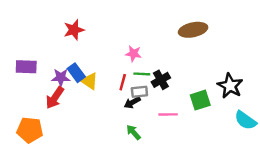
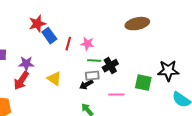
blue rectangle: (76, 73) -> (49, 36), moved
yellow triangle: (89, 81) -> (54, 79), moved
red line: (123, 82) -> (68, 44), moved
black star: (230, 86) -> (168, 71), turned -30
green square: (200, 100) -> (143, 83), turned 30

